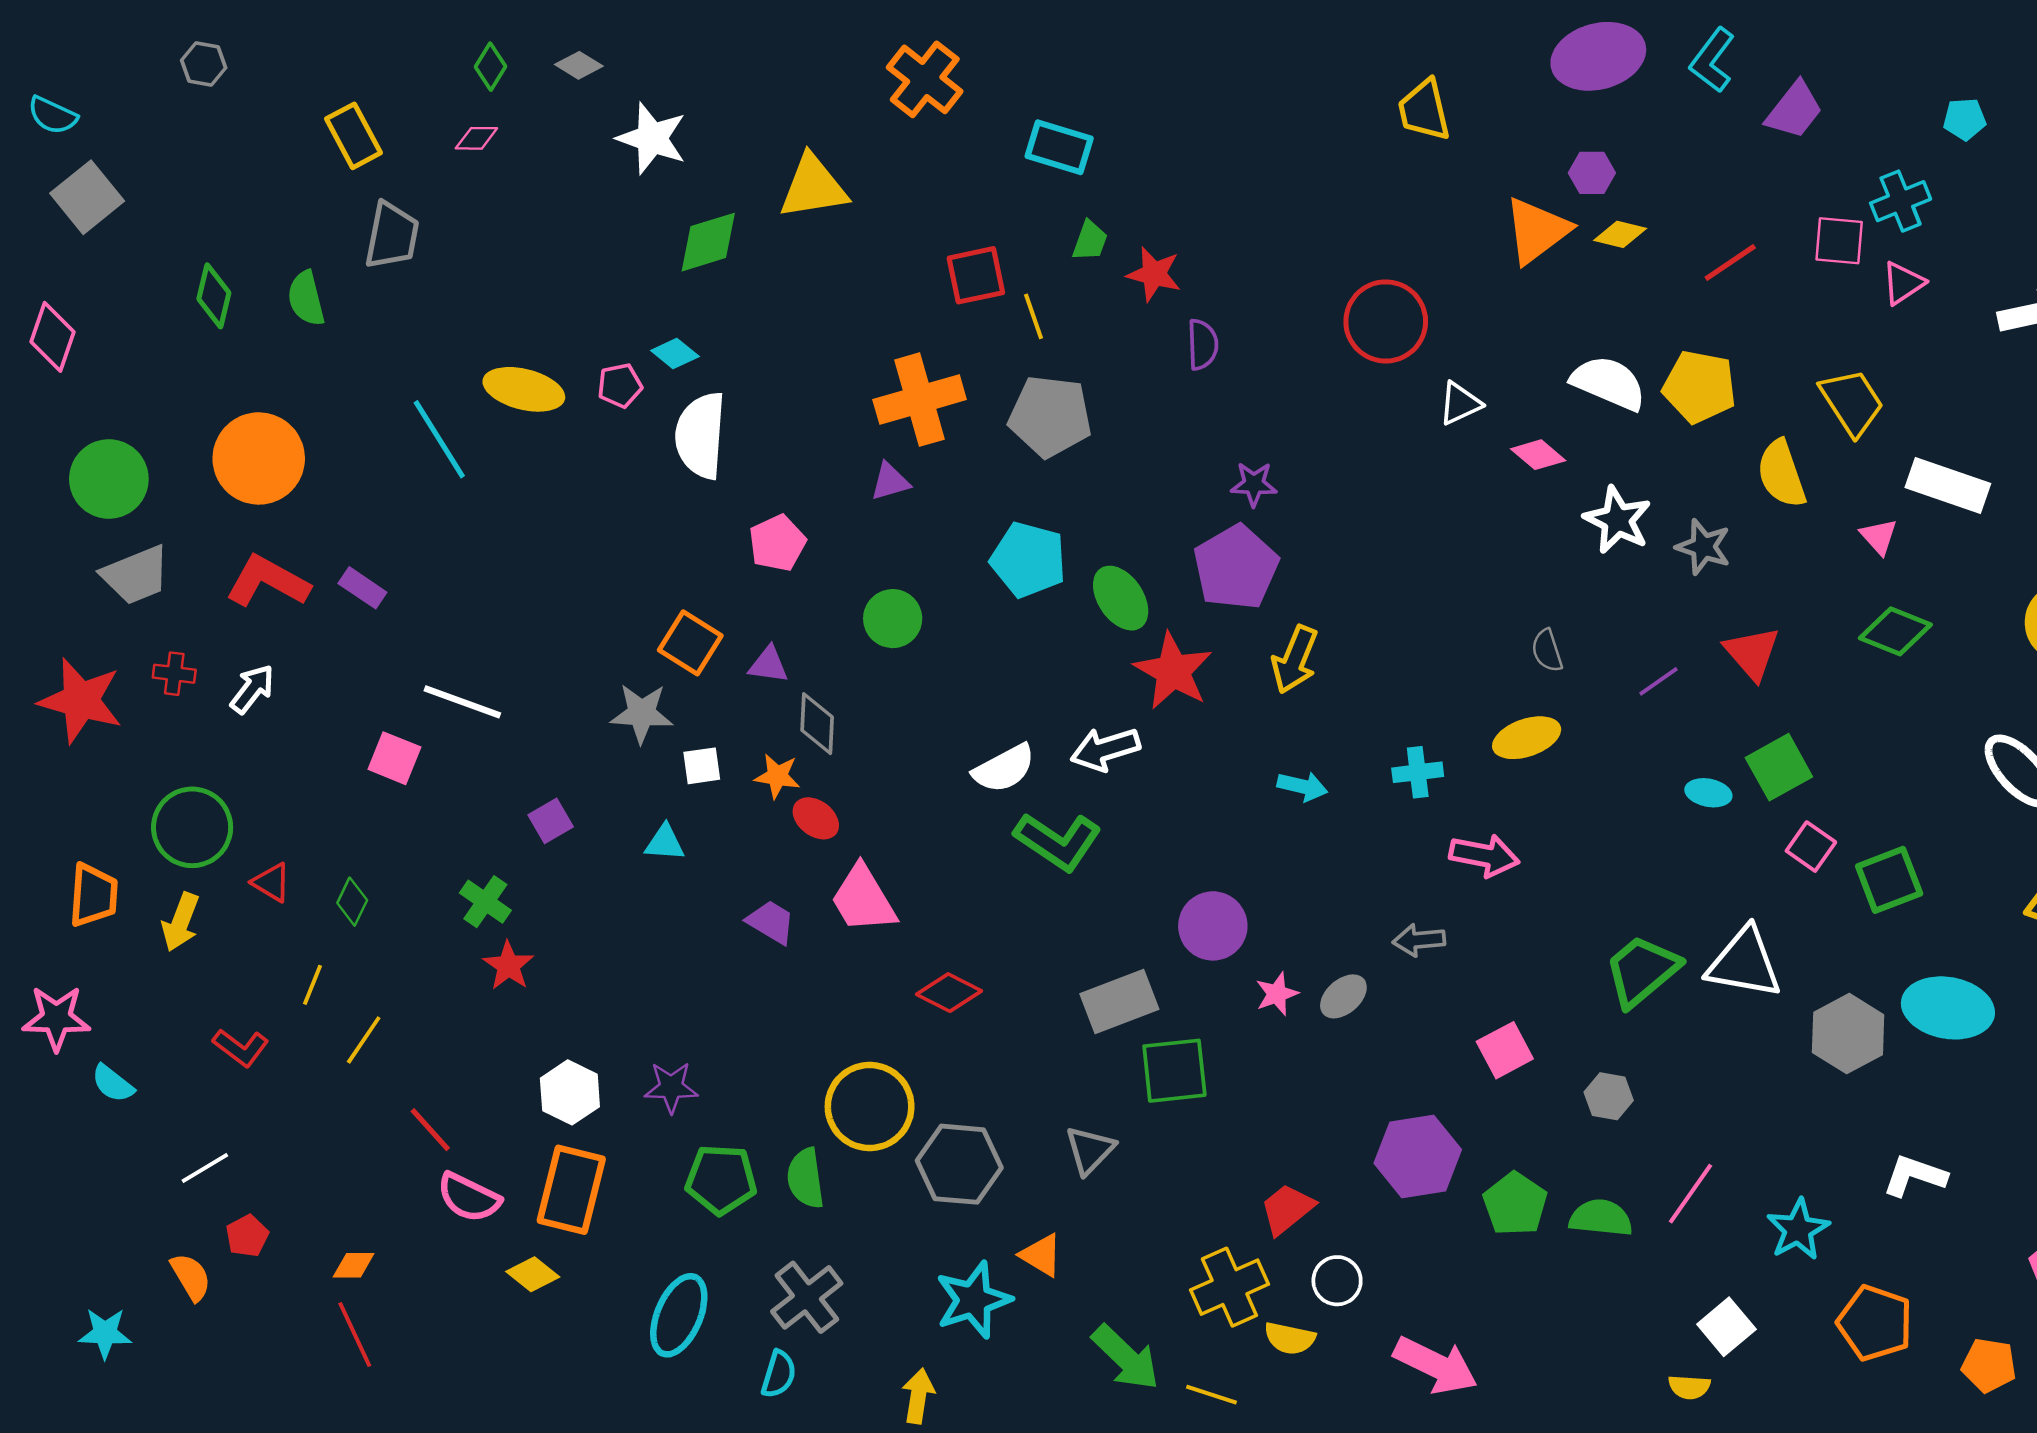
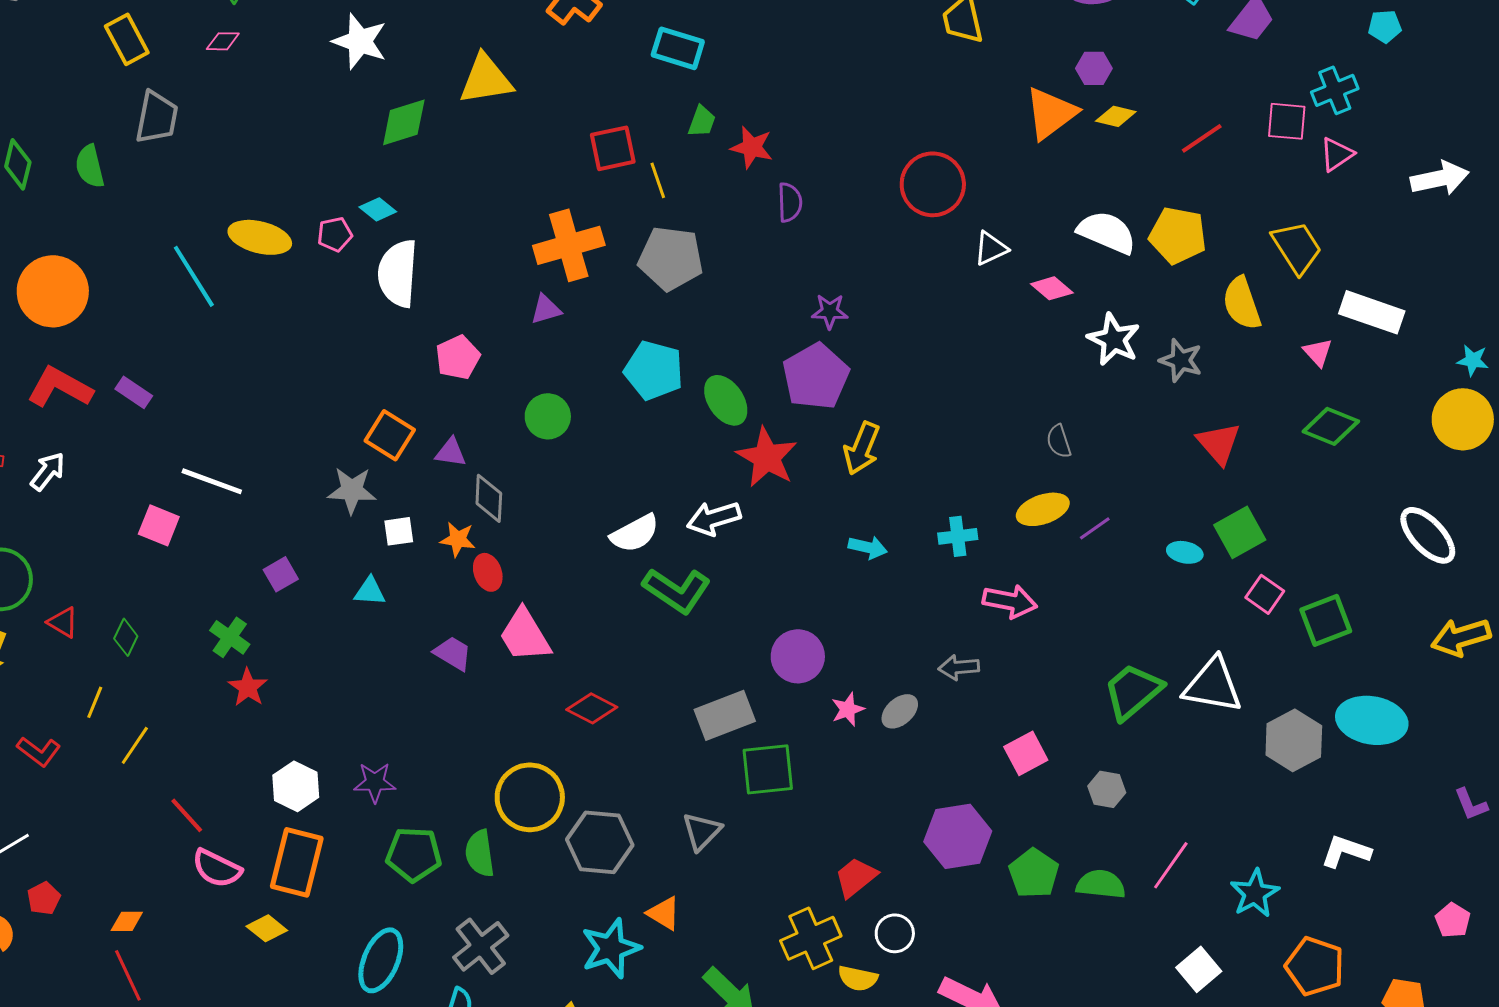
purple line: (1659, 681) -> (1095, 528), moved
red ellipse: (816, 818) -> (488, 572), turned 33

